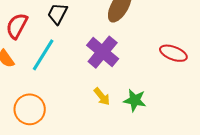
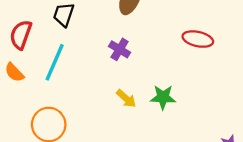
purple cross: (103, 52) -> (120, 49), size x0.6

